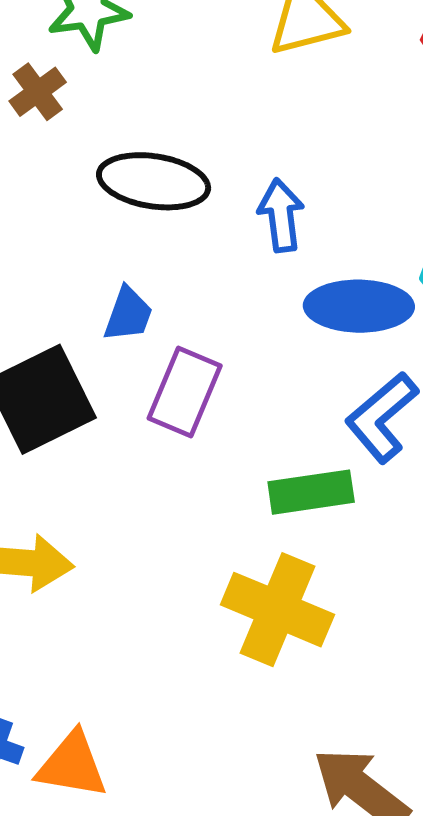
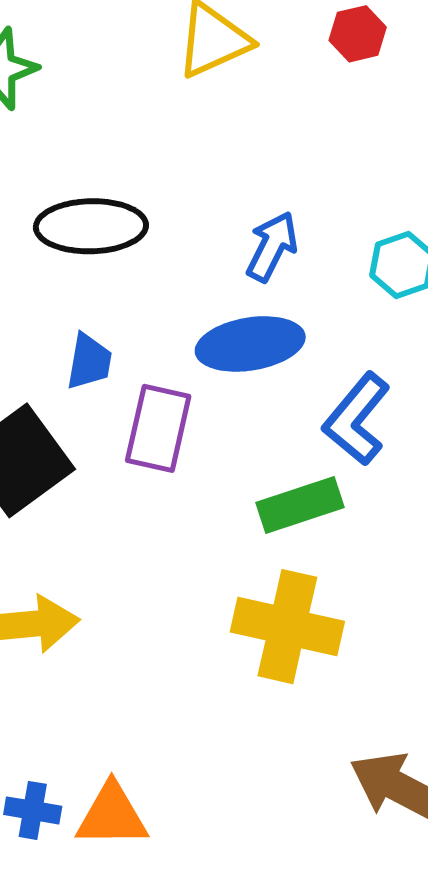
blue arrow: (281, 215) -> (272, 246), moved, turned 44
blue ellipse: (359, 306) -> (250, 344), moved

